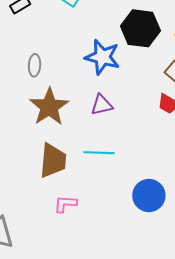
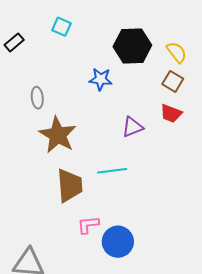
blue star: (102, 57) -> (101, 79), size x0.7
purple triangle: (102, 105) -> (132, 127), moved
blue circle: (149, 195) -> (118, 242), moved

